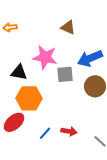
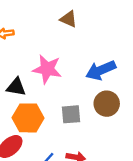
brown triangle: (68, 27) -> (69, 19), moved
gray square: (65, 74) -> (71, 114), moved

